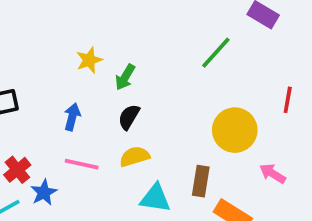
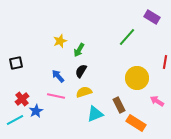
blue arrow: (72, 117) -> (58, 76), moved, turned -56
brown rectangle: (201, 181) -> (119, 105), turned -35
cyan triangle: (155, 198) -> (95, 114), turned -30

